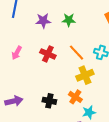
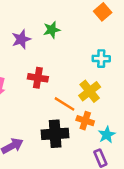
orange line: (77, 53) -> (65, 104), moved
black cross: (49, 101) -> (55, 134), size x1.5

